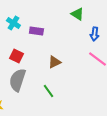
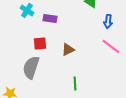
red square: (16, 56) -> (40, 43), moved, turned -32
green line: (48, 91) -> (75, 83), moved, turned 32

